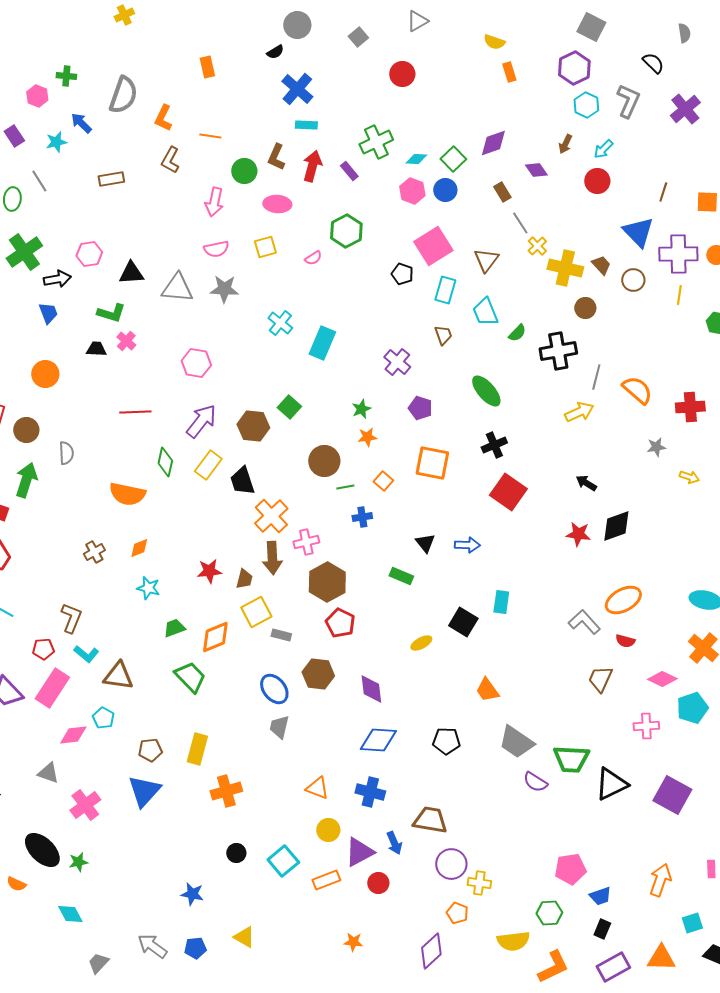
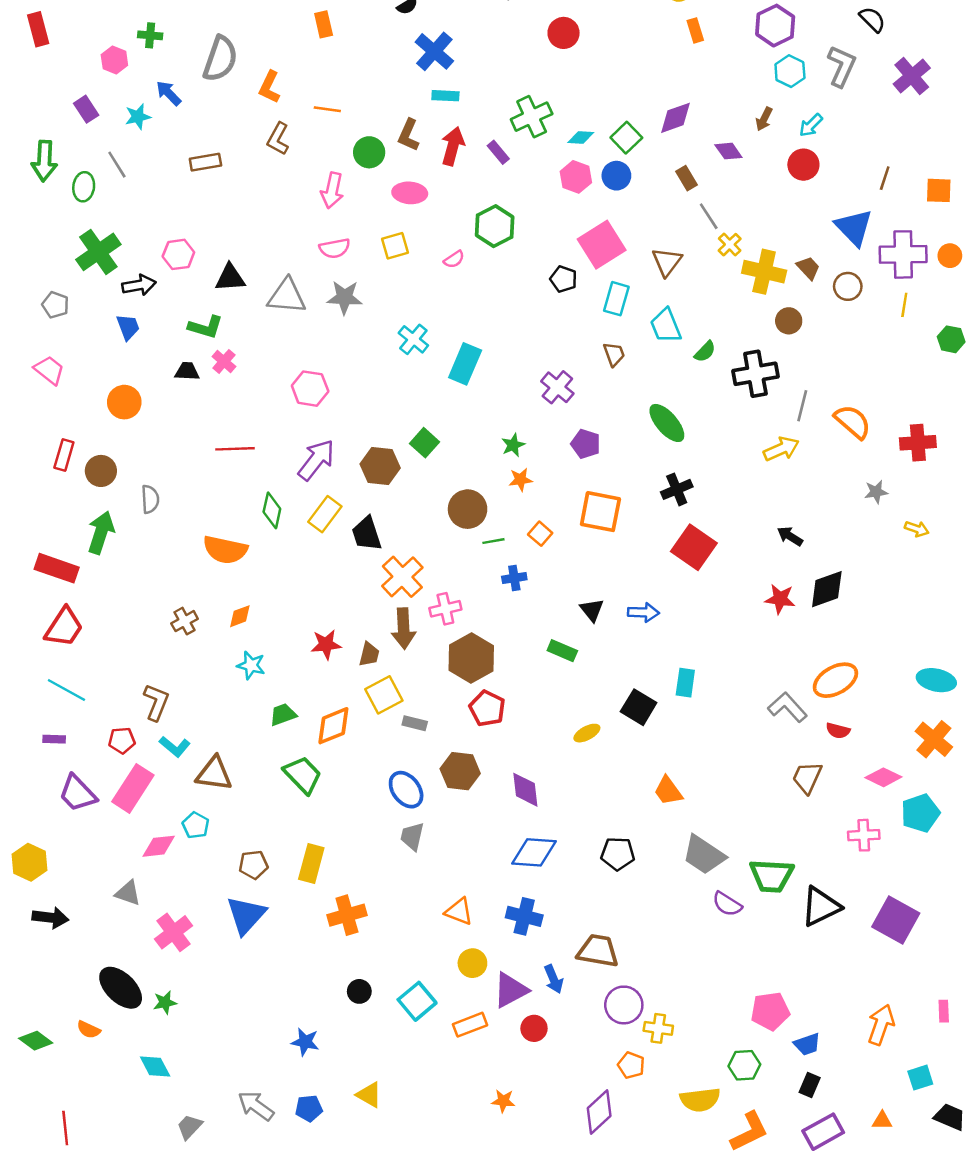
orange triangle: (661, 958) -> (882, 1121), size x0.6

